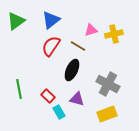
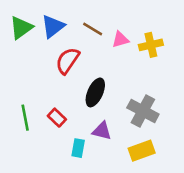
blue triangle: (51, 20) -> (53, 26), moved
brown line: (78, 46) -> (93, 29), moved
red rectangle: (48, 96) -> (57, 118), moved
cyan rectangle: (59, 112) -> (78, 148), turned 40

